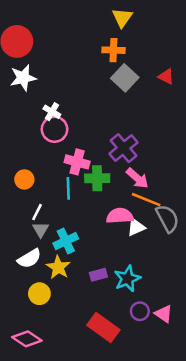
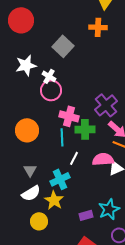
white star: (23, 78) -> (26, 65), moved
gray square: (125, 78) -> (63, 46), moved
orange circle: (24, 179) -> (27, 130), size x1.5
white line: (37, 212) -> (74, 158), moved
gray triangle: (41, 230) -> (30, 170), moved
purple rectangle: (98, 275) -> (86, 215), moved

